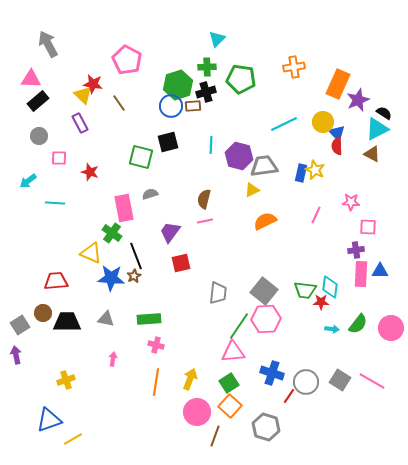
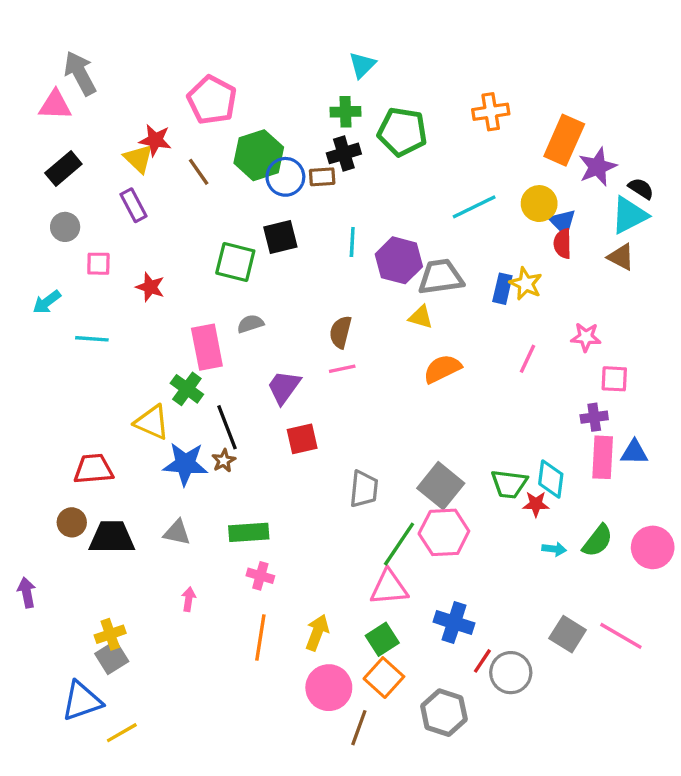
pink triangle: (31, 79) -> (55, 105), moved
green hexagon: (178, 85) -> (259, 155), moved
yellow triangle: (252, 190) -> (421, 317), turned 42
gray square: (20, 325) -> (112, 658), moved
gray circle: (306, 382) -> (511, 673), moved

